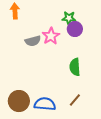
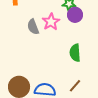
gray semicircle: (33, 41) -> (33, 27), turned 84

